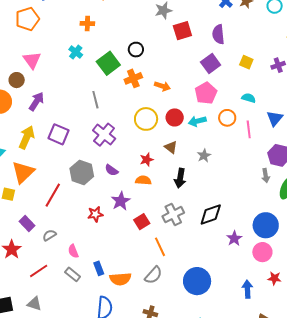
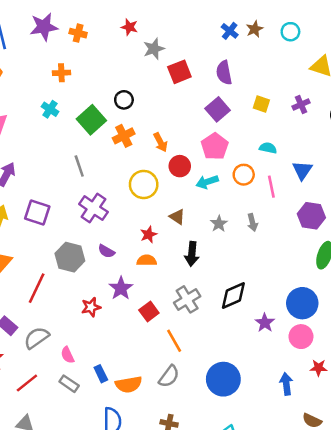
orange arrow: (162, 86) -> (160, 142), turned 49
red circle: (175, 117) -> (180, 166), moved
gray arrow: (266, 176) -> (252, 222), moved
gray semicircle: (49, 235) -> (37, 338), size x1.5

